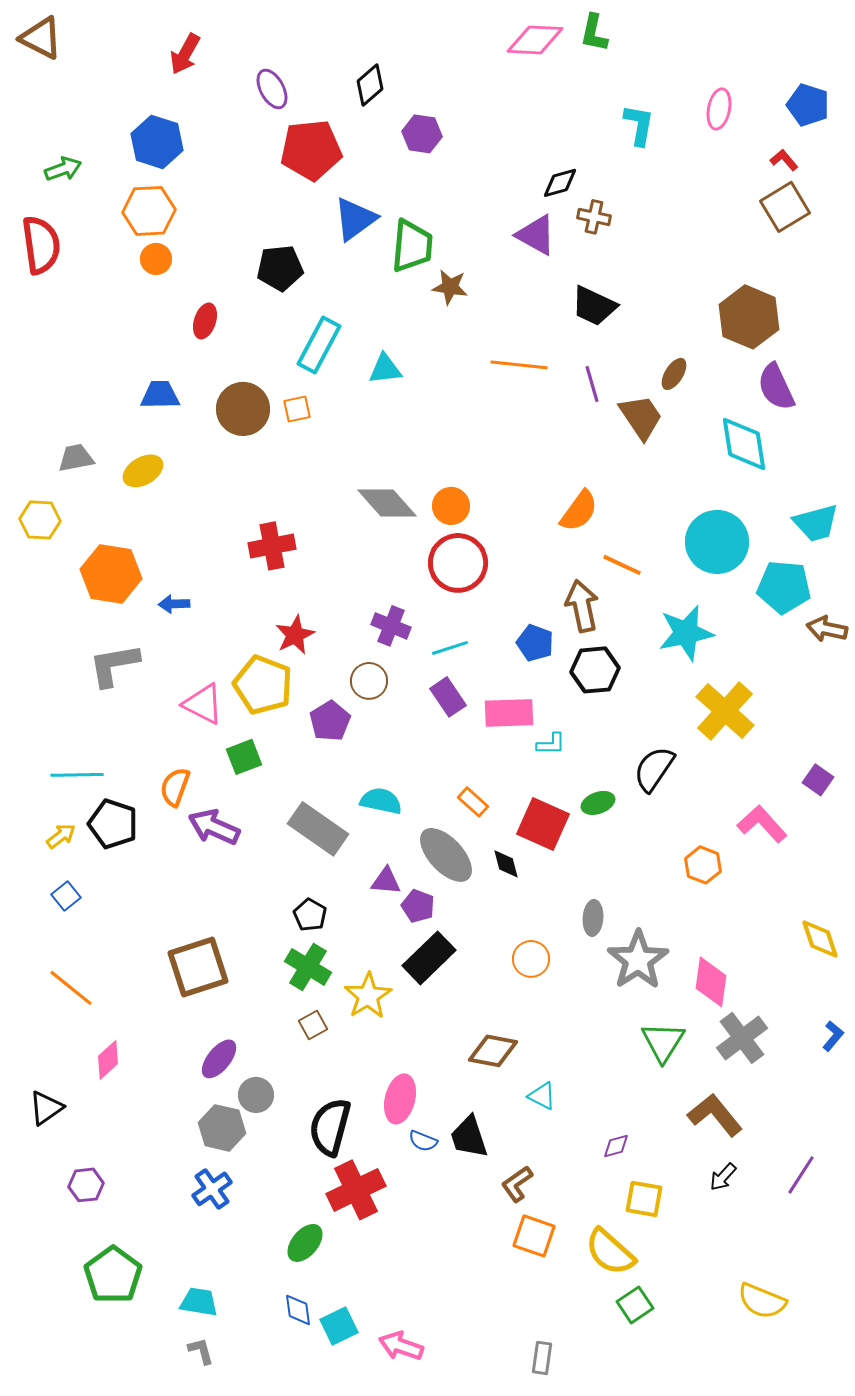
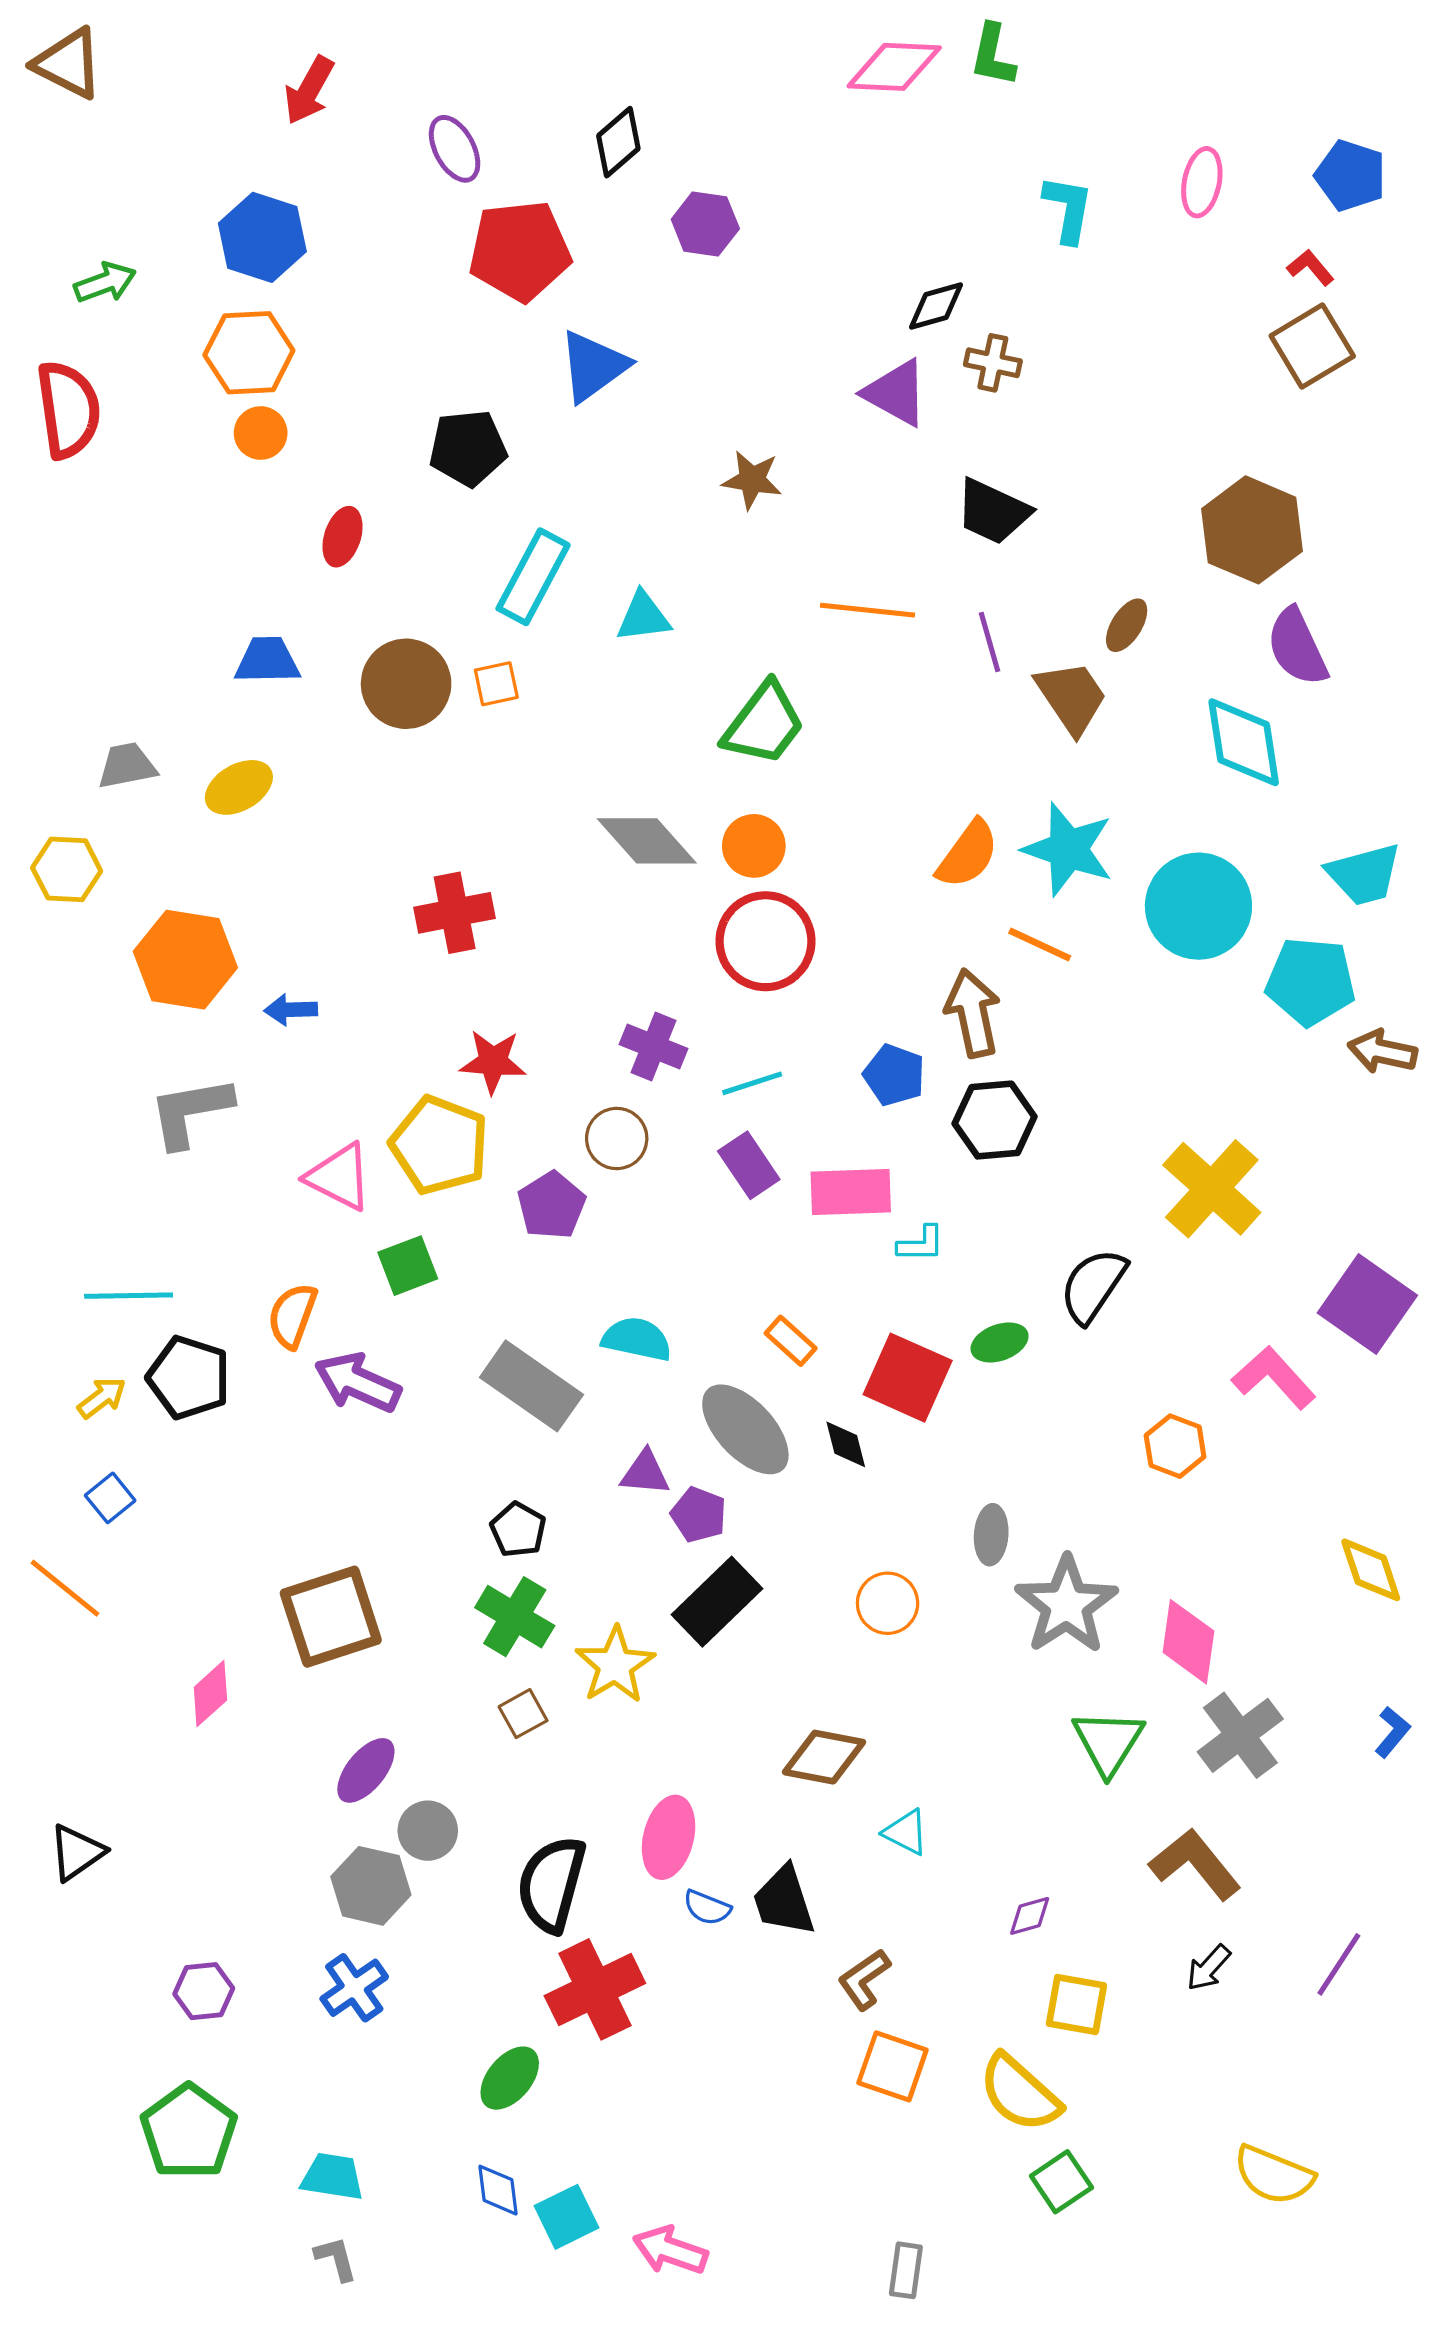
green trapezoid: (412, 246) -> (764, 724), moved, turned 32
cyan star: (686, 633) -> (1068, 849), moved, turned 30
red star: (295, 635) -> (493, 1062), turned 30
purple square: (818, 780) -> (1367, 1304), size x1.8
orange line: (71, 988) -> (65, 1588), moved
pink diamond: (108, 1060) -> (210, 1694), moved
purple hexagon: (86, 1185) -> (204, 1991), moved

